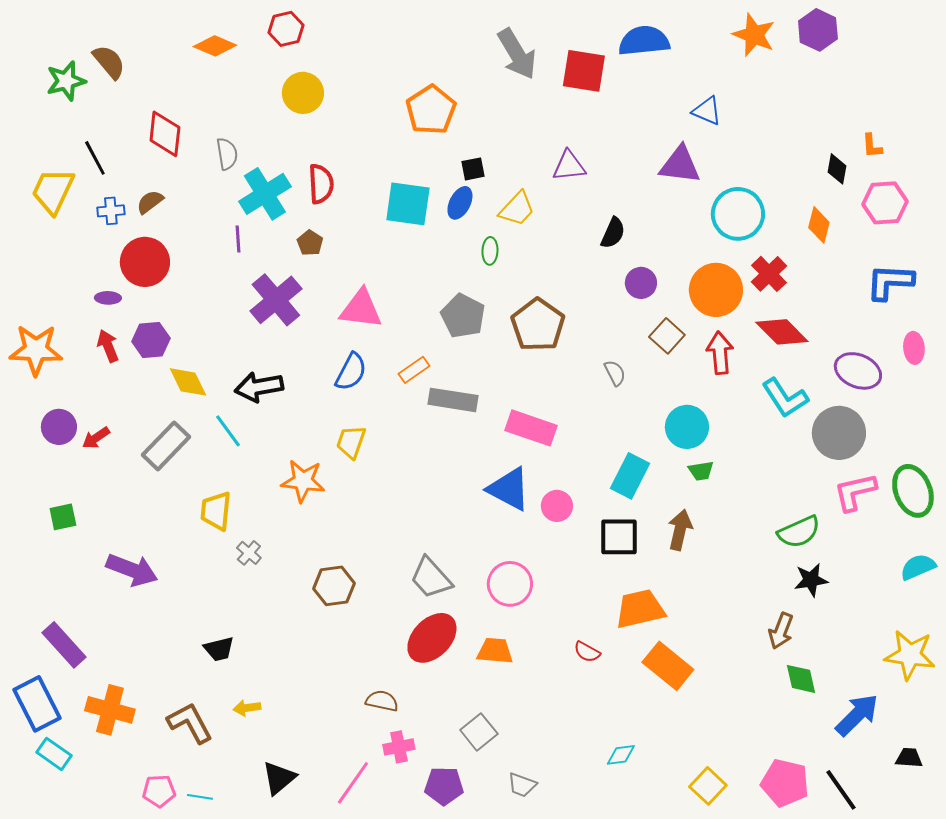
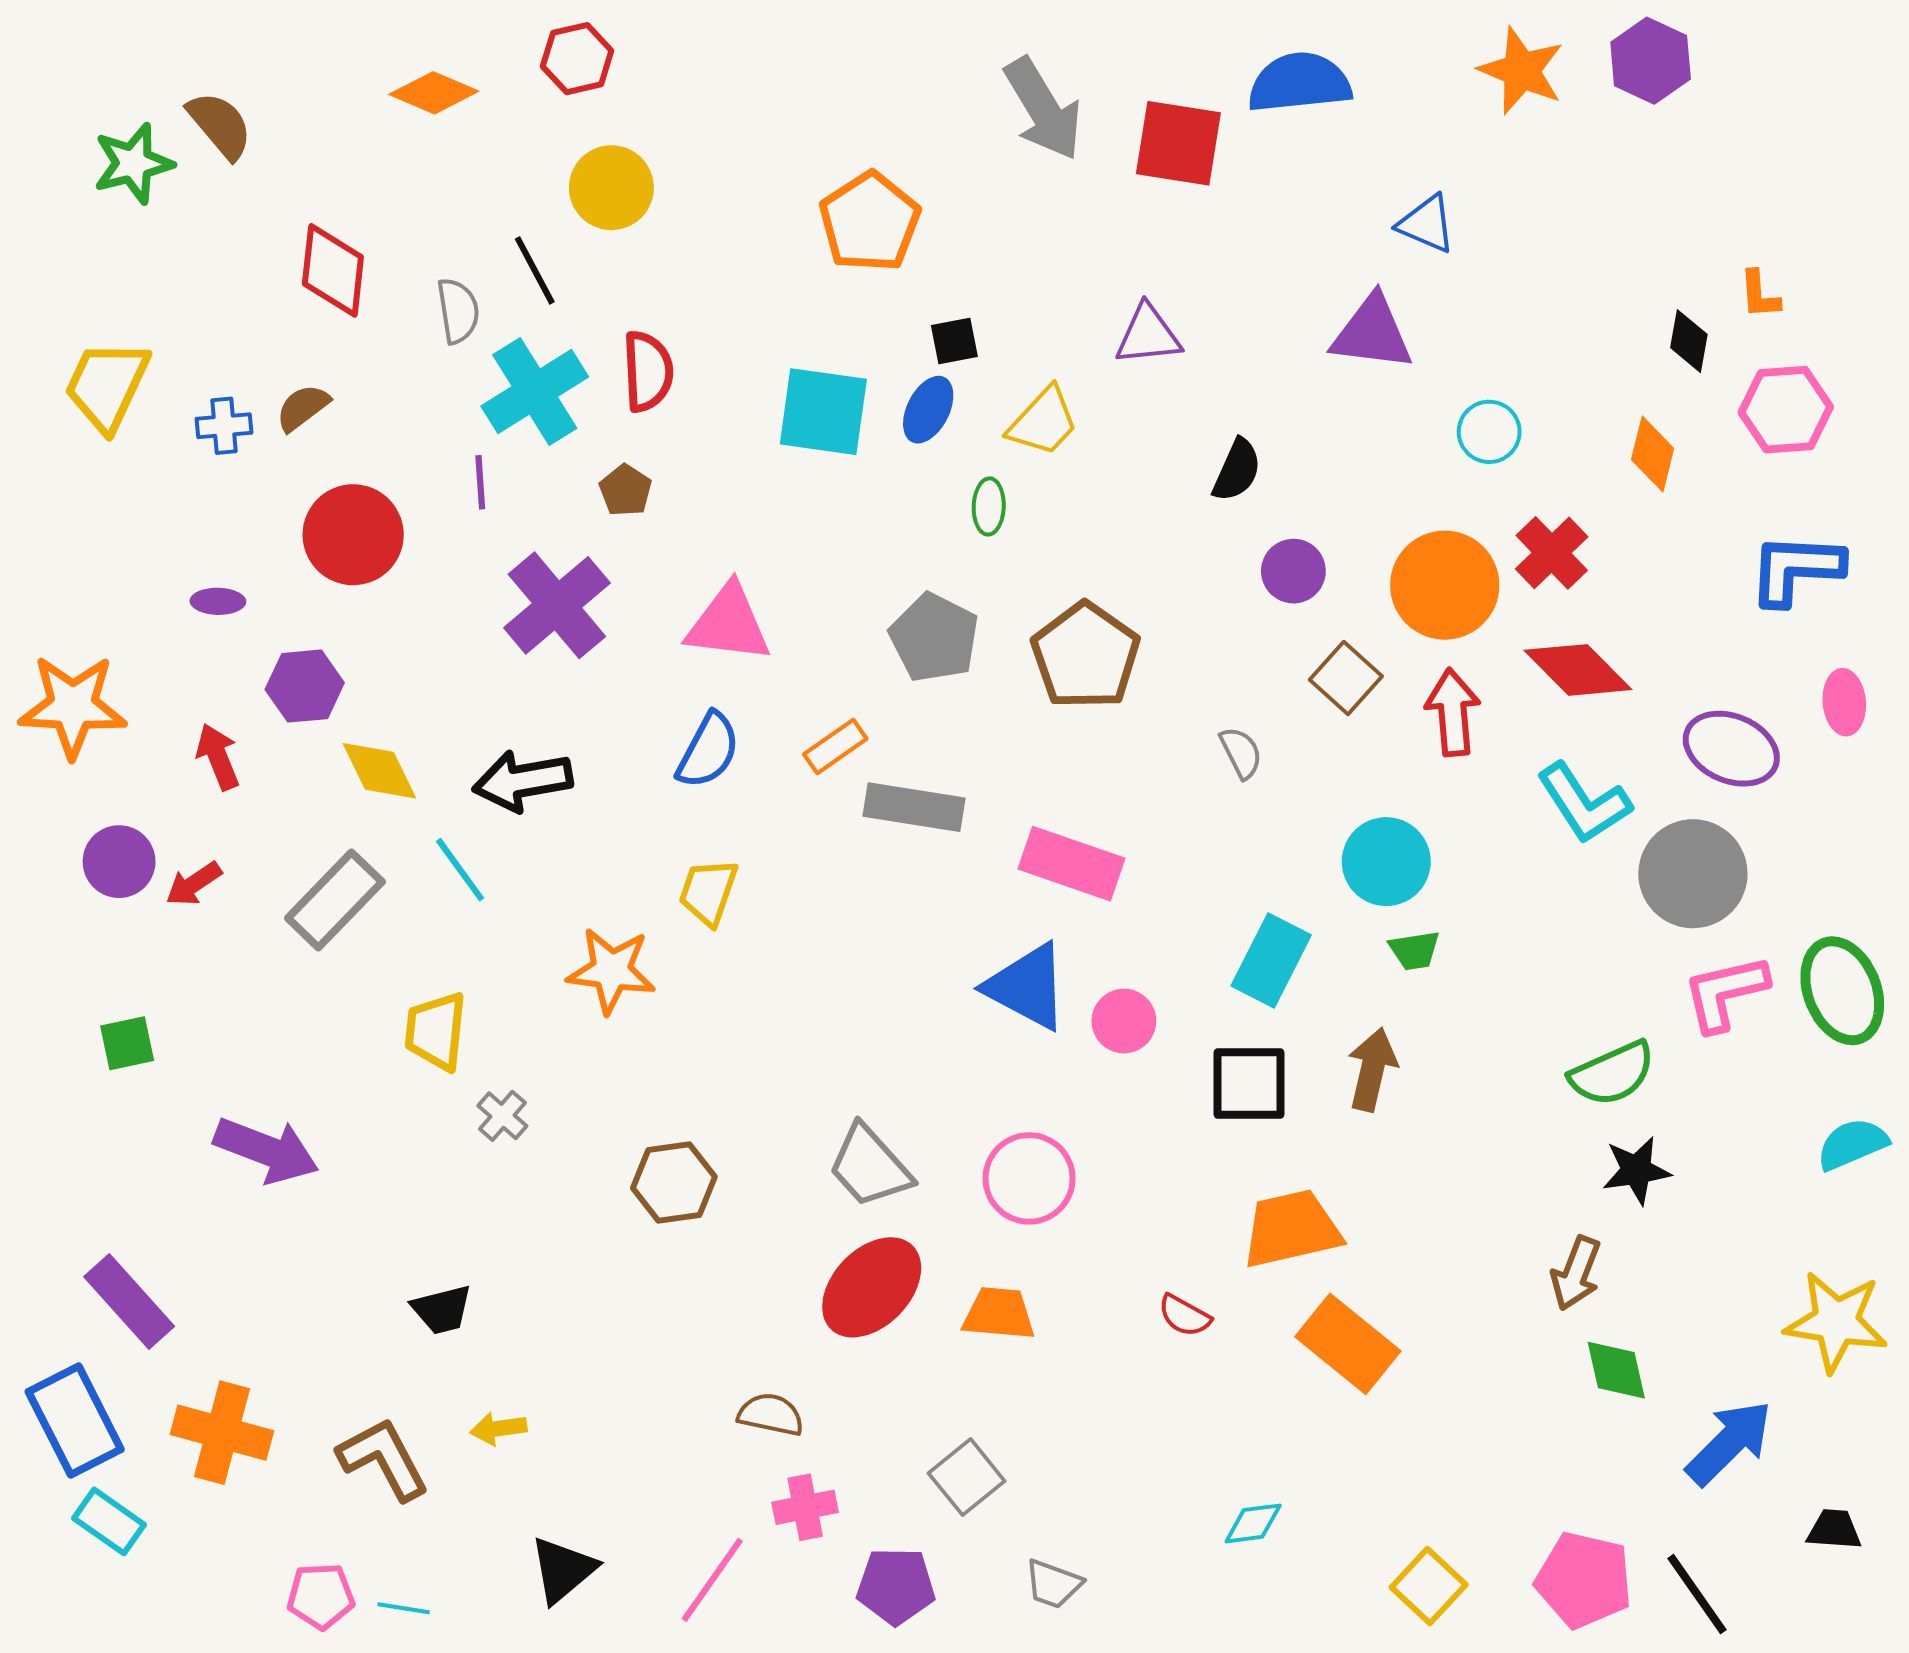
black line: (95, 158) -> (535, 270), moved
cyan circle: (738, 214) -> (1489, 432), size x0.6
red circle: (145, 262) -> (353, 535), moved
red arrow: (108, 346) -> (218, 757), moved

